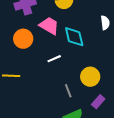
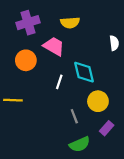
cyan diamond: (74, 37) -> (84, 72), moved
white line: (54, 59) -> (59, 82), turned -48

